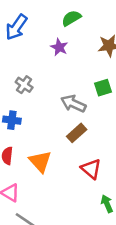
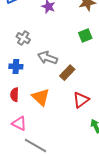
gray arrow: (73, 104) -> (47, 58), moved
red triangle: (91, 169) -> (81, 100), turned 48

